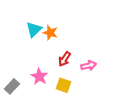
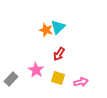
cyan triangle: (34, 29) -> (58, 27), moved
pink arrow: (89, 66) -> (81, 82), moved

